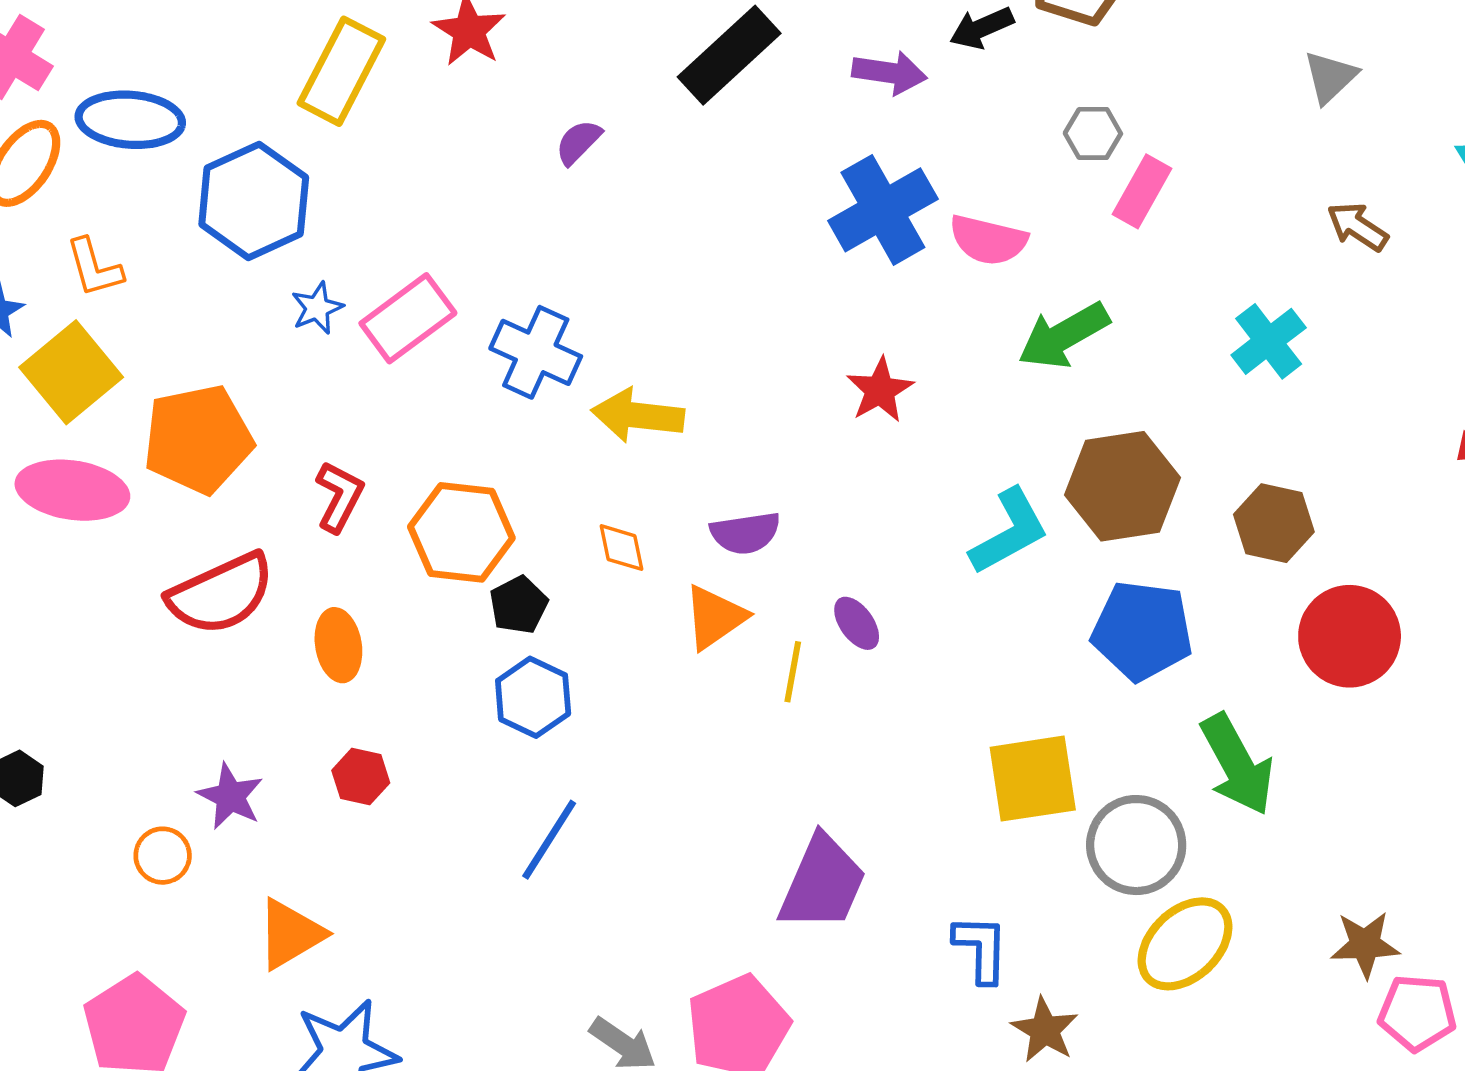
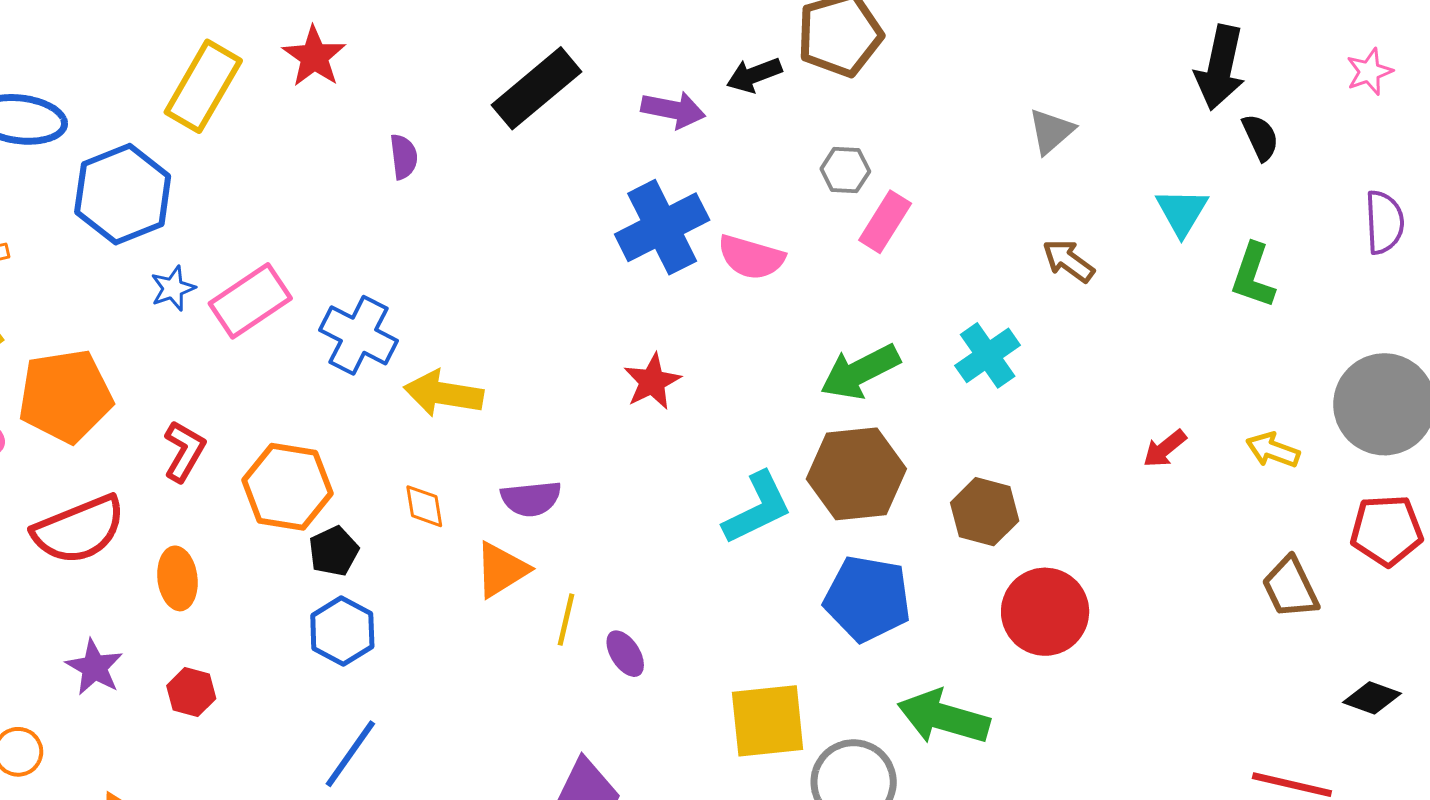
purple semicircle: (578, 142) -> (404, 157), turned 126
green arrow: (1064, 336) -> (860, 372), moved
purple ellipse: (857, 623) -> (625, 654), moved
green arrow: (1237, 764) -> (943, 717), turned 132
purple star: (230, 796) -> (94, 667), moved

